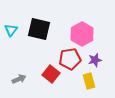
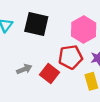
gray arrow: (19, 79) -> (24, 69), moved

